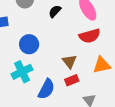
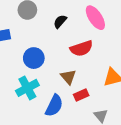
red semicircle: (90, 36) -> (81, 48), moved
brown triangle: (69, 61) -> (68, 77), moved

